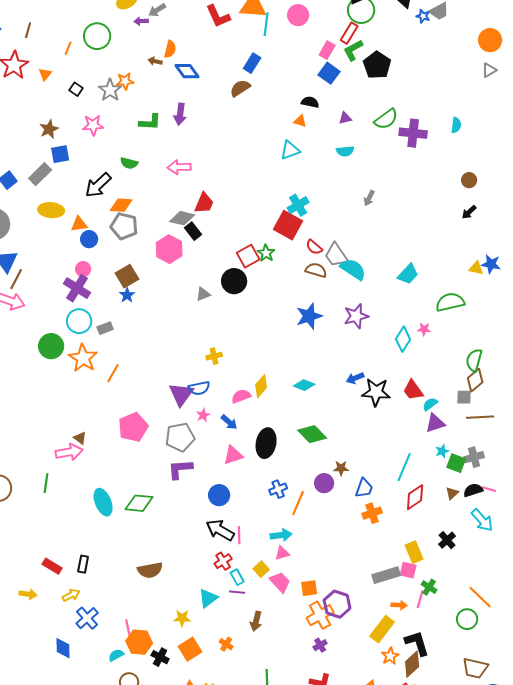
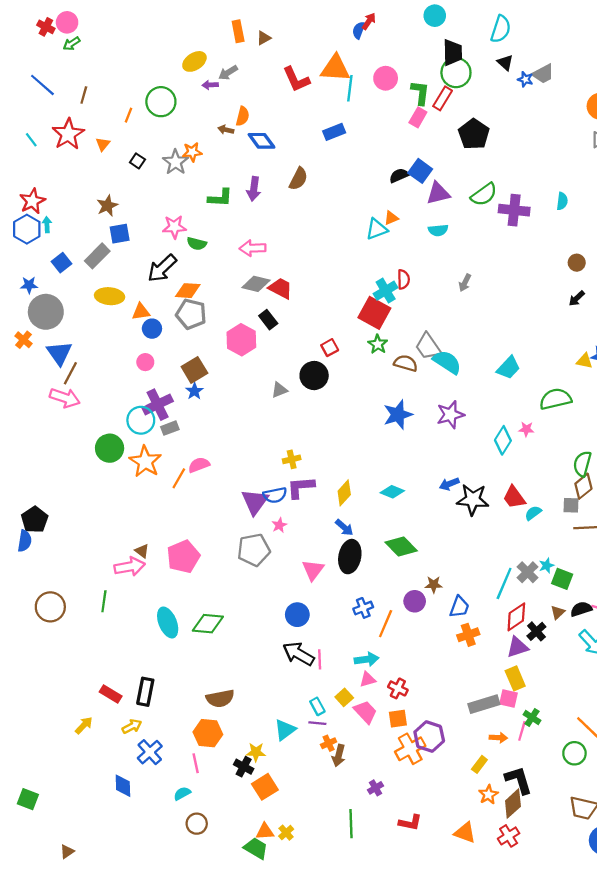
green L-shape: (353, 50) -> (420, 93), moved, turned 125
blue rectangle: (252, 63) -> (334, 132), turned 36
blue square: (329, 73) -> (420, 171), moved
brown semicircle: (240, 88) -> (298, 179), moved, turned 150
black semicircle: (310, 102) -> (399, 175), turned -36
purple triangle: (345, 118) -> (438, 193), size x1.6
orange triangle: (300, 121) -> (391, 218), moved, turned -40
pink star: (93, 125) -> (174, 227), moved
red trapezoid: (204, 203) -> (281, 288), turned -85
gray diamond: (182, 218) -> (256, 284), moved
red semicircle: (314, 247) -> (403, 279), moved, turned -132
green star: (266, 253) -> (378, 344), moved
red square: (248, 256) -> (330, 348), size x0.7
purple cross: (77, 288) -> (158, 405), moved, turned 32
pink semicircle: (241, 396) -> (199, 465), moved
blue arrow: (229, 422) -> (344, 528), moved
purple triangle: (435, 423) -> (517, 647), moved
pink pentagon: (133, 427) -> (183, 557), moved
pink triangle: (233, 455) -> (313, 570), turned -35
gray cross: (474, 457) -> (528, 572), moved, turned -30
purple L-shape: (180, 469) -> (301, 487), moved
black cross: (447, 540) -> (536, 631), moved
red cross: (223, 561) -> (398, 688), moved, turned -30
black rectangle: (83, 564) -> (145, 692), size x1.4
yellow arrow: (28, 594) -> (84, 725), turned -54
yellow rectangle: (382, 629) -> (479, 764), size x0.6
orange hexagon: (139, 642) -> (208, 733), moved
orange cross: (226, 644) -> (329, 743), moved, turned 32
purple cross: (320, 645) -> (376, 788), moved
black cross: (160, 657) -> (244, 767), moved

